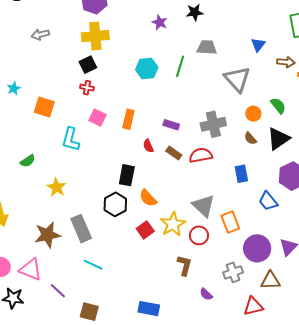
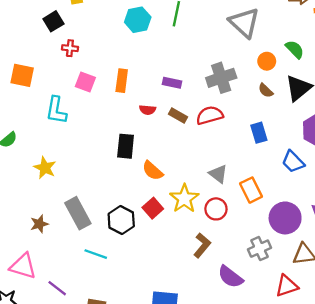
black square: (88, 65) -> (53, 21), moved
red semicircle: (148, 146) -> (148, 110), turned -56
black hexagon: (115, 204) -> (121, 220), moved
gray triangle: (204, 206) -> (218, 174), size x0.7
brown star: (48, 235) -> (39, 224), size x0.6
brown L-shape: (184, 265) -> (202, 245), turned 30
purple semicircle: (206, 294) -> (230, 277), size x1.6

